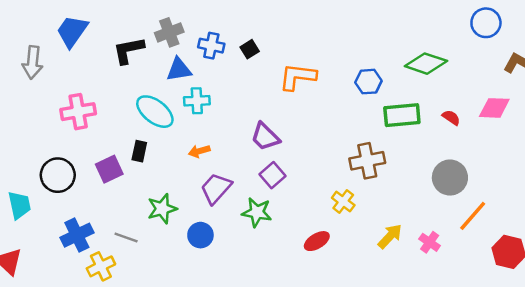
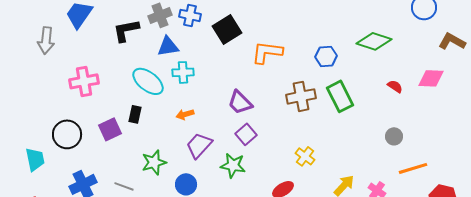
blue cross: (211, 46) -> (190, 15), moved
black square: (250, 49) -> (227, 29), size x1.8
green rectangle: (402, 115) -> (340, 96), moved, turned 68
brown cross: (367, 161) -> (301, 96), moved
gray circle: (450, 178) -> (394, 136), size x0.6
orange line: (473, 216) -> (413, 168), turned 32

